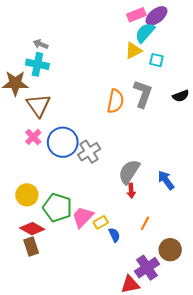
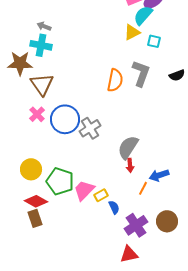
blue arrow: (166, 180) -> (159, 175), moved, turned -72
orange line: (145, 223) -> (143, 188), moved
purple cross: (147, 268) -> (136, 225), moved

